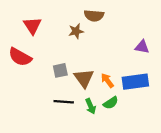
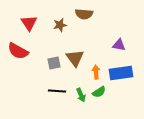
brown star: (76, 31) -> (60, 25), moved
purple triangle: (142, 47) -> (119, 45), moved
brown triangle: (84, 78) -> (75, 58), moved
orange arrow: (107, 80) -> (96, 72), turned 32

